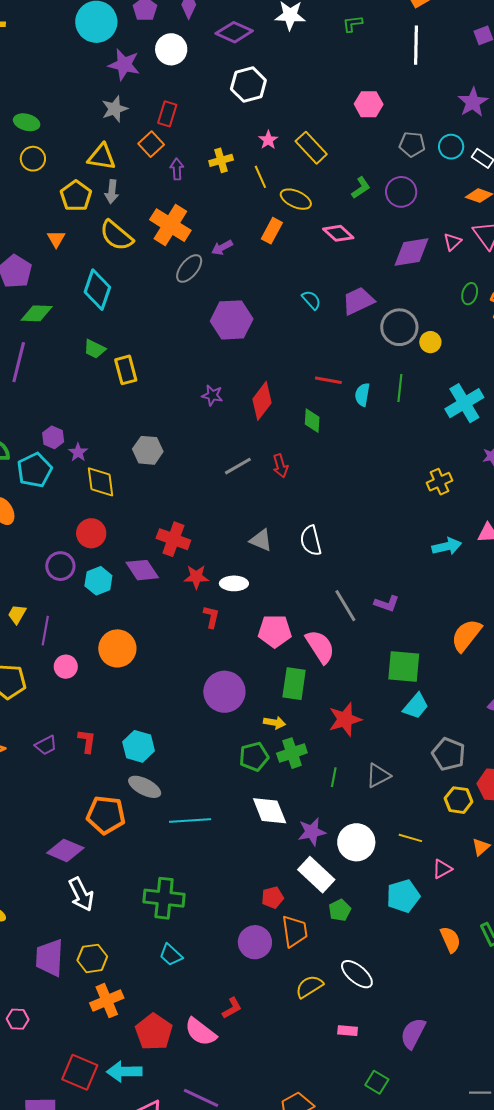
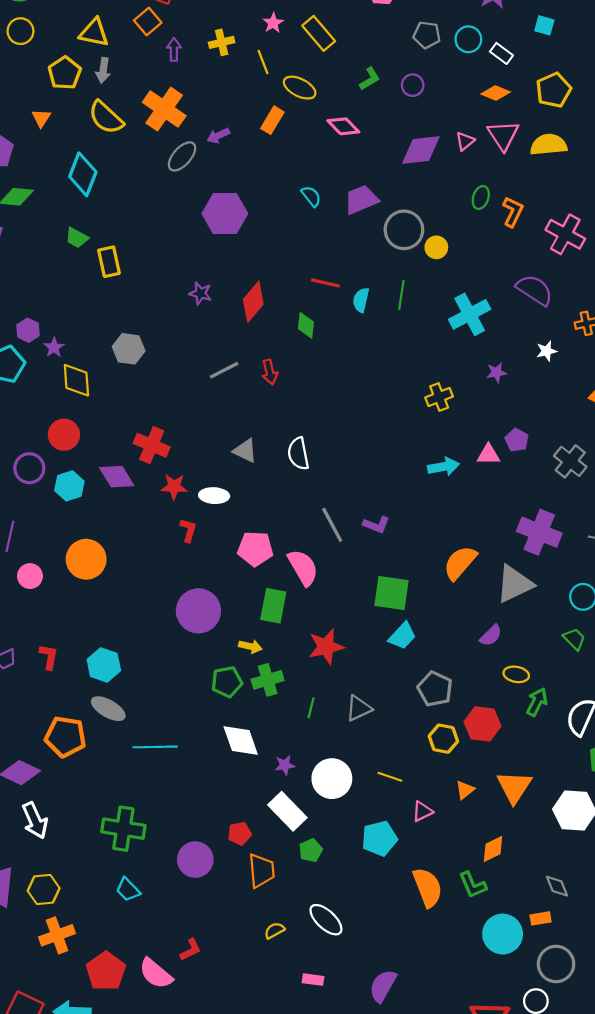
purple circle: (401, 192) -> (413, 85), size x0.7
purple star: (312, 832) -> (285, 765), size x0.7
orange semicircle: (450, 940) -> (428, 887), size x1.4
purple circle: (255, 942) -> (195, 860), moved
yellow semicircle: (309, 987) -> (274, 930), size x0.7

